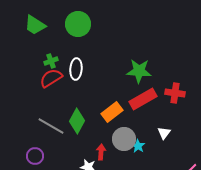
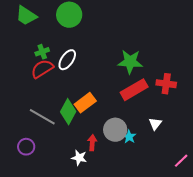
white ellipse: (76, 69) -> (67, 60), turned 30
orange rectangle: (112, 112) -> (85, 103), moved

